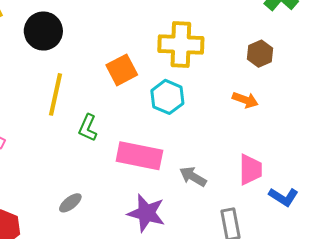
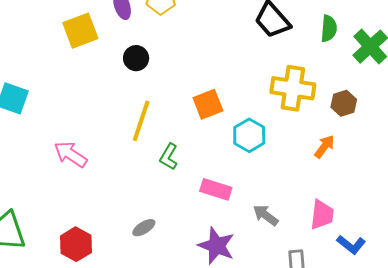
black circle: (43, 31) -> (136, 58), size x0.7
yellow cross: (181, 44) -> (293, 88), moved
orange arrow: (245, 100) -> (324, 147), turned -80
pink rectangle: (139, 156) -> (216, 189), size x0.7

